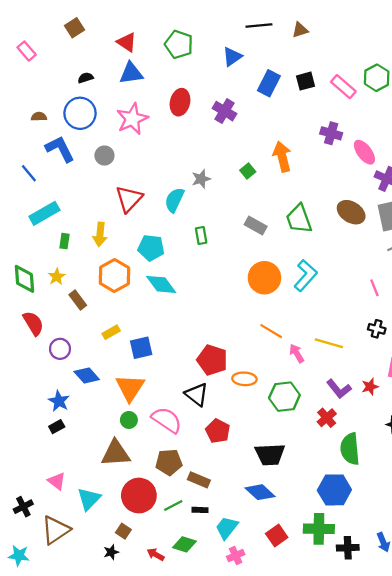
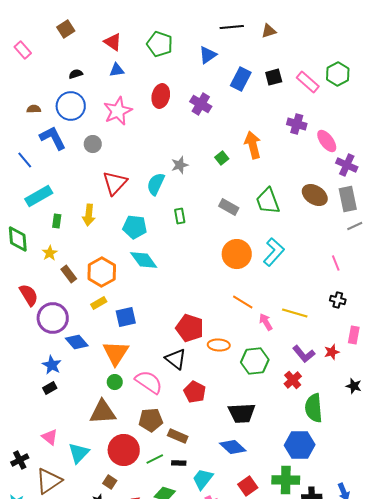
blue triangle: (131, 73) -> (117, 70), size x0.7
orange hexagon: (114, 276) -> (102, 272), moved
green diamond: (24, 279) -> (18, 239), moved
purple circle: (60, 349) -> (53, 318), size x1.6

